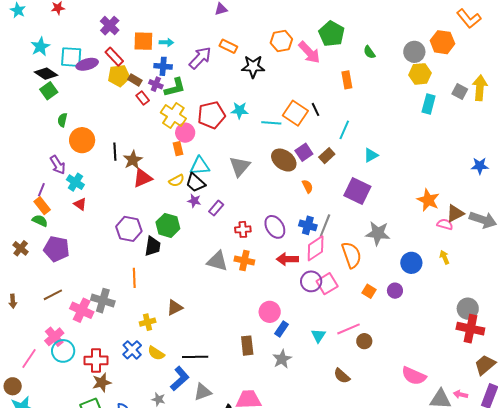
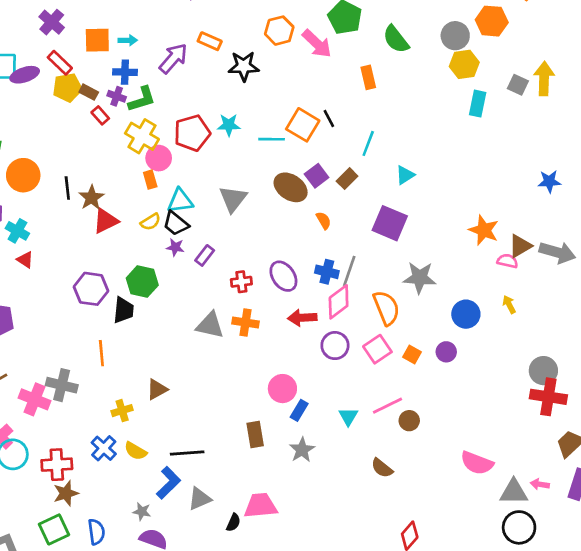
green semicircle: (369, 52) -> (396, 39), size x1.6
pink square: (327, 284) -> (377, 349), moved

